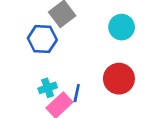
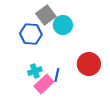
cyan circle: (122, 27) -> (63, 25), moved

